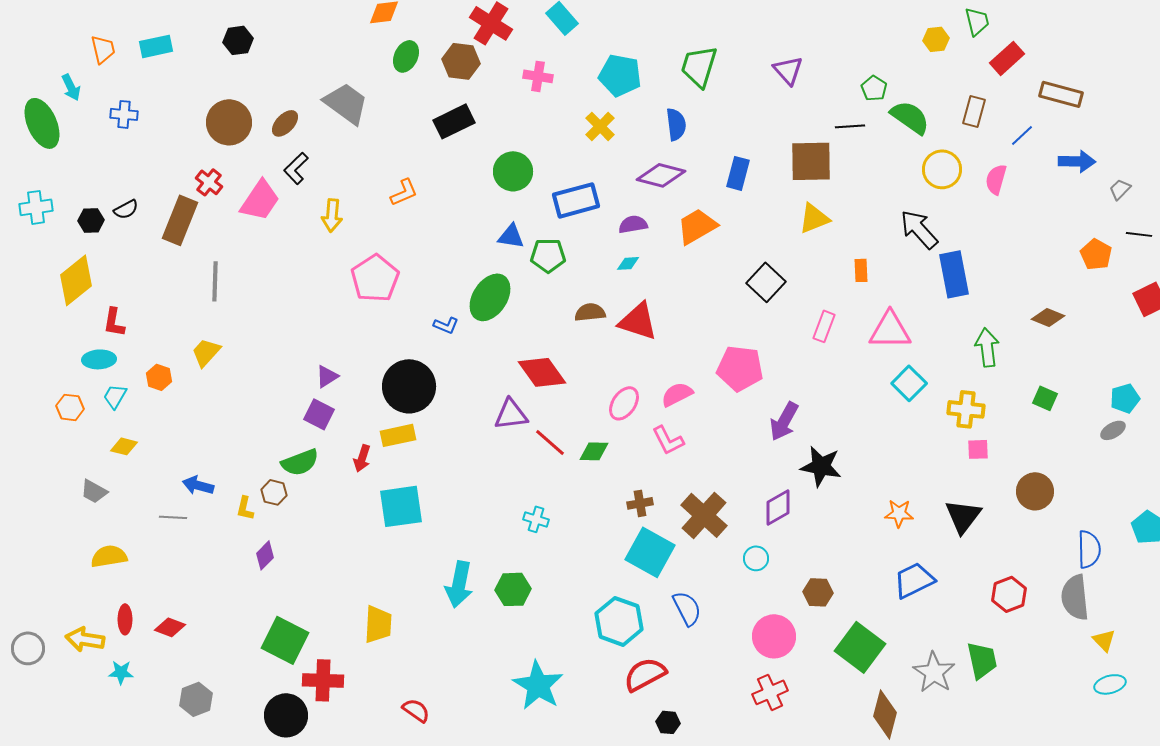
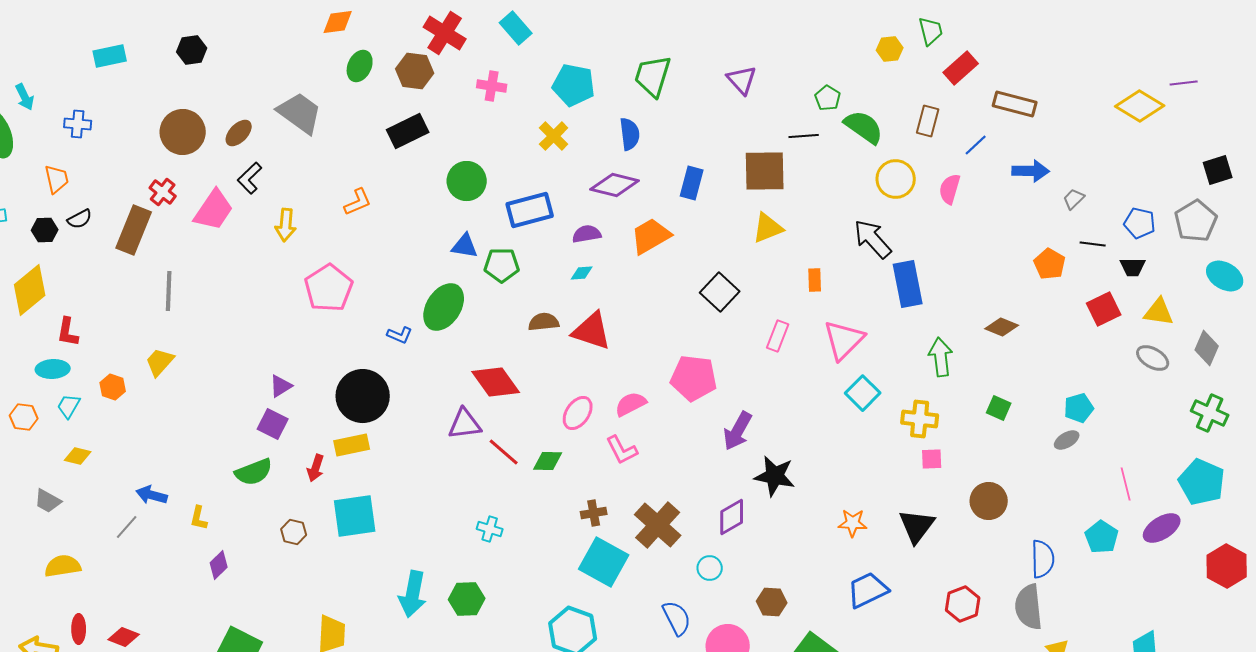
orange trapezoid: (103, 49) -> (57, 179), moved
pink triangle: (890, 330) -> (844, 340), turned -45
brown hexagon: (274, 492) -> (294, 532), moved
gray line: (173, 517) -> (127, 527), turned -52
blue semicircle: (687, 608) -> (677, 618), moved

